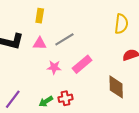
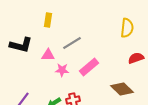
pink triangle: (40, 44) -> (48, 55), moved
brown diamond: (116, 87) -> (122, 89), turned -45

